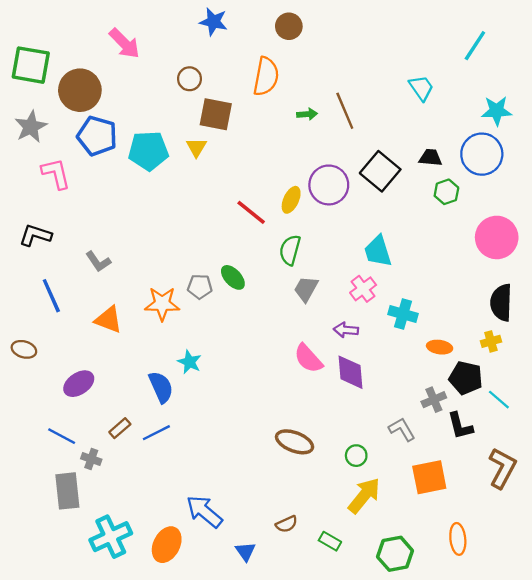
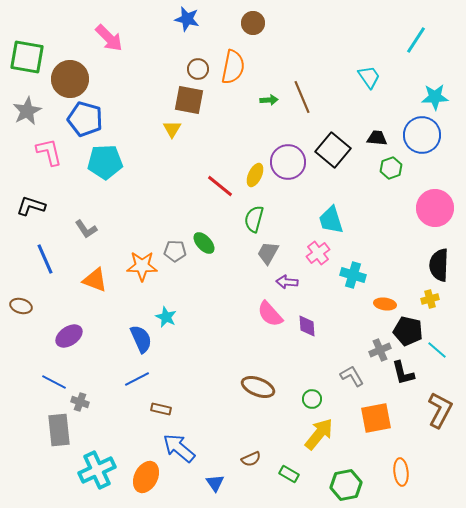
brown circle: (189, 79) -> (198, 69), moved
cyan pentagon: (148, 151) -> (105, 162), moved
purple arrow: (346, 330) -> (287, 282), moved
purple diamond: (350, 372) -> (307, 326), size x0.7
brown rectangle: (120, 428) -> (161, 409), moved, turned 54

